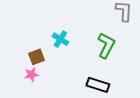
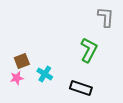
cyan cross: (60, 39) -> (45, 74), moved

